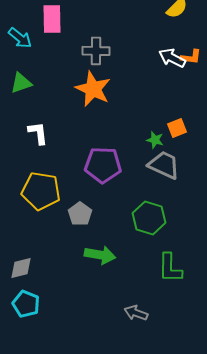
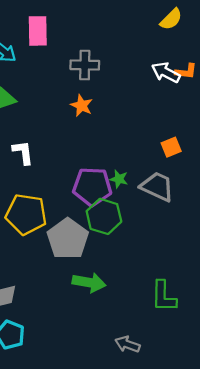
orange star: (93, 89) -> (82, 106), size x0.6
green star: (155, 140) -> (119, 179), moved
gray pentagon: (80, 214) -> (68, 239), size x1.6
green hexagon: (149, 218) -> (104, 216), moved

